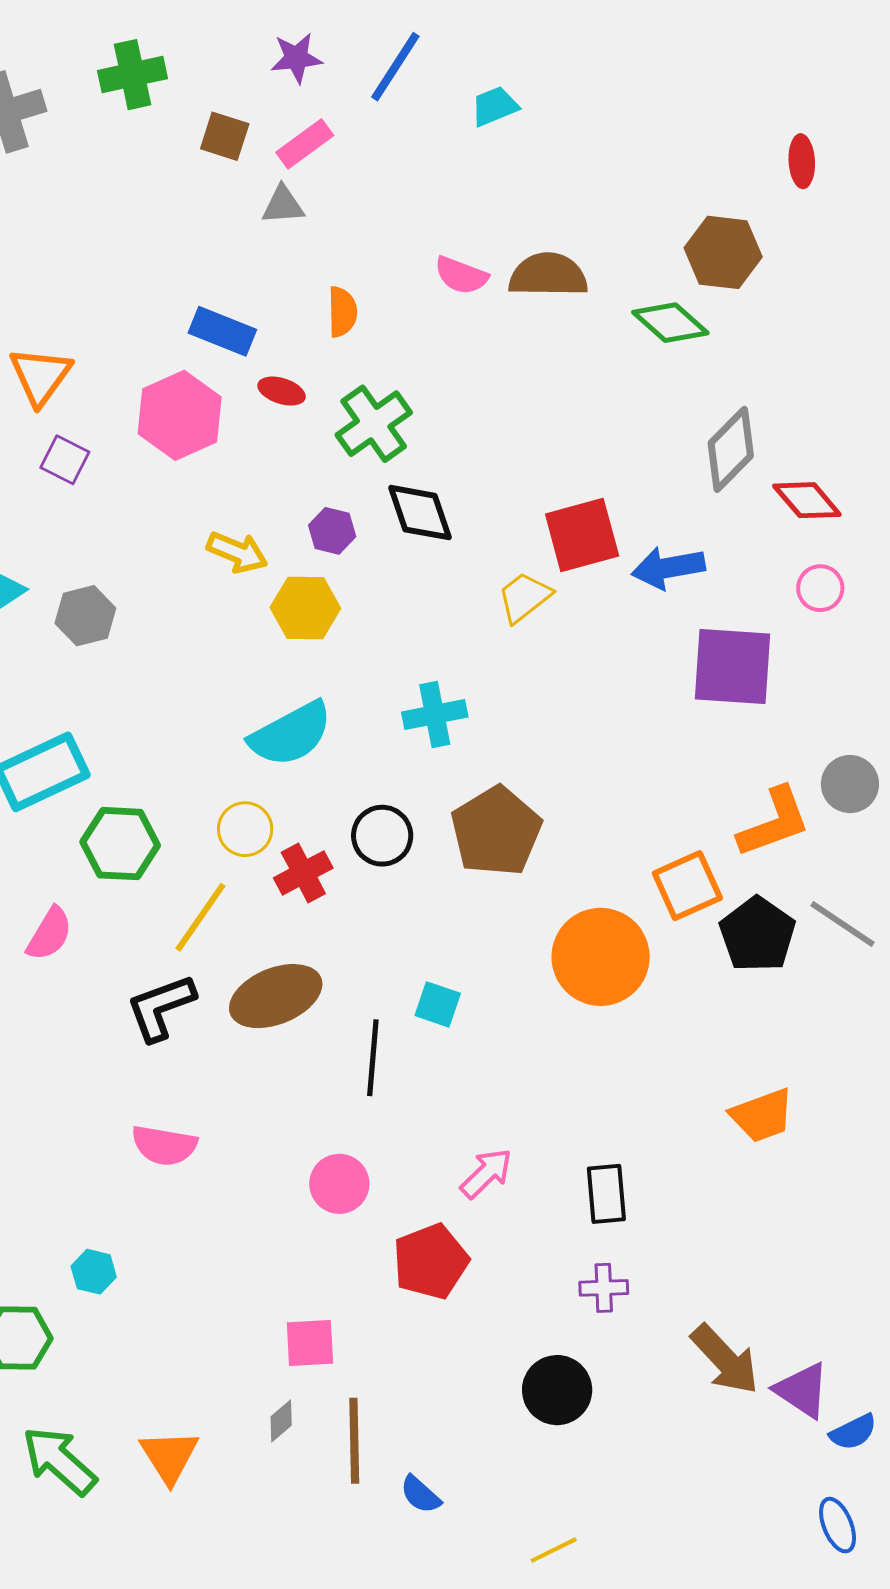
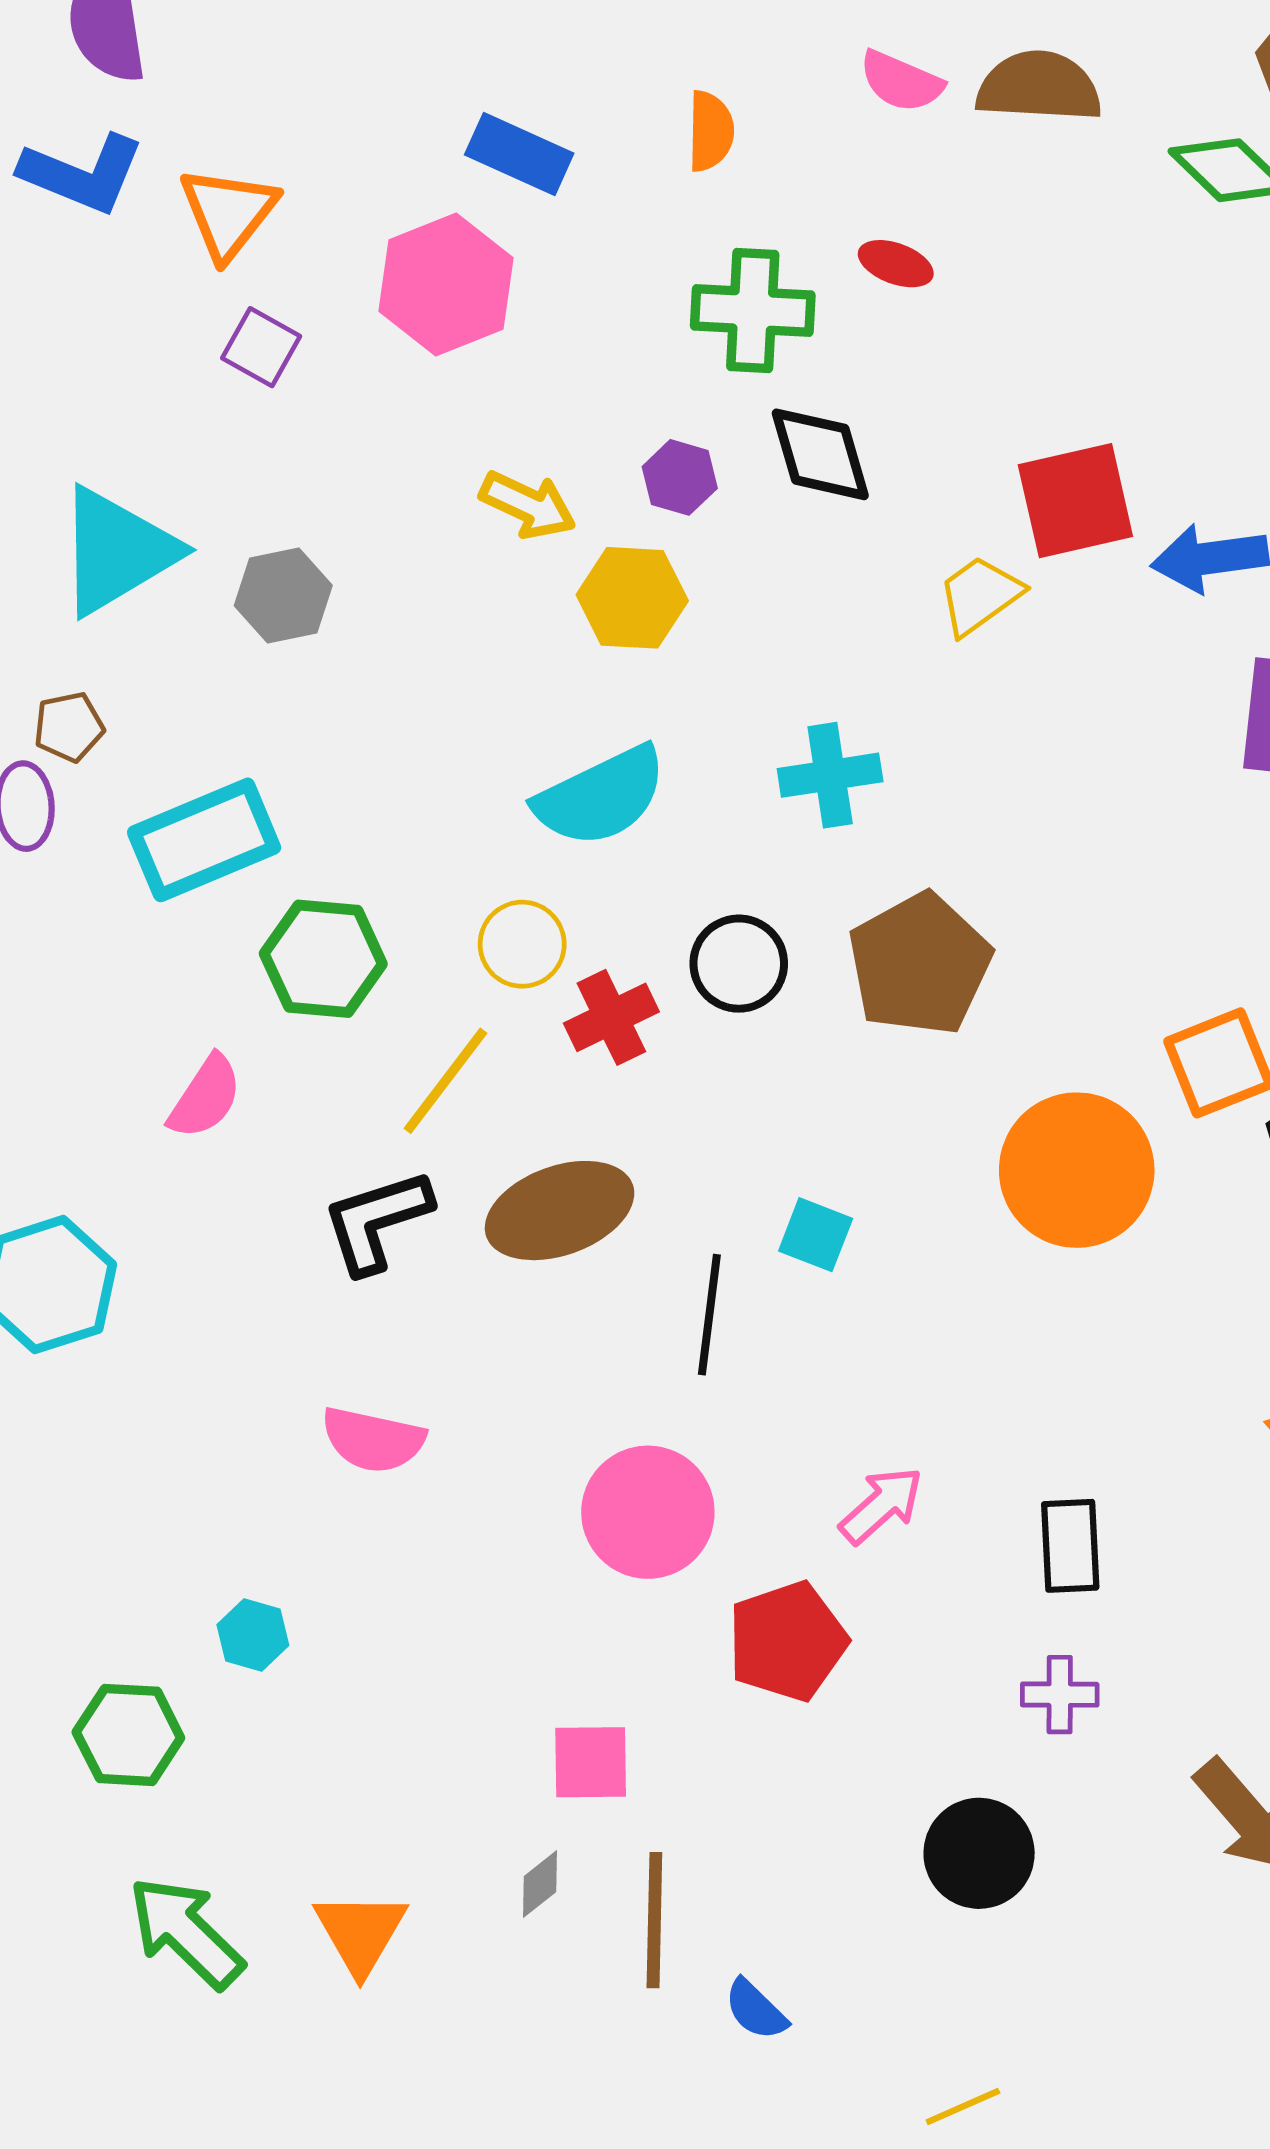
red ellipse: (282, 391) -> (896, 264), moved
green cross: (374, 424) -> (753, 311), turned 36
pink circle: (339, 1184) -> (648, 1512), size x1.4

